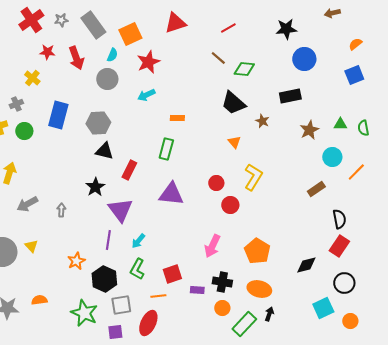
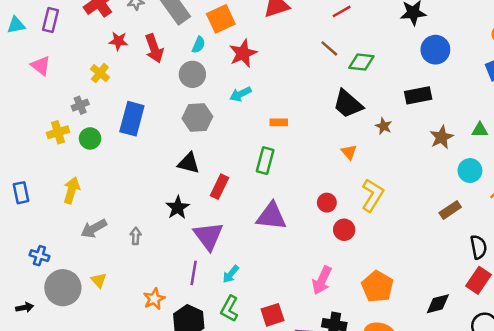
gray hexagon: (98, 123) -> (197, 117), moved

